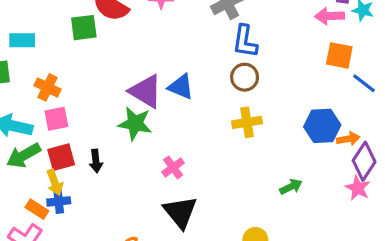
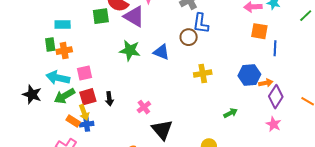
brown circle: (245, 77) -> (189, 37), moved
blue line: (364, 83) -> (275, 48), turned 56
orange cross: (48, 87) -> (64, 51), moved, turned -35
purple triangle: (146, 91) -> (134, 16), moved
green star: (135, 124) -> (130, 50), moved
pink cross: (173, 167) -> (144, 107), moved
pink star: (358, 188) -> (273, 124), moved
orange rectangle: (37, 209) -> (73, 121), moved

